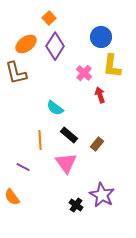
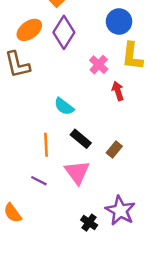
purple line: (23, 167) -> (39, 181), moved

